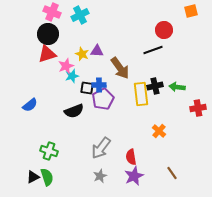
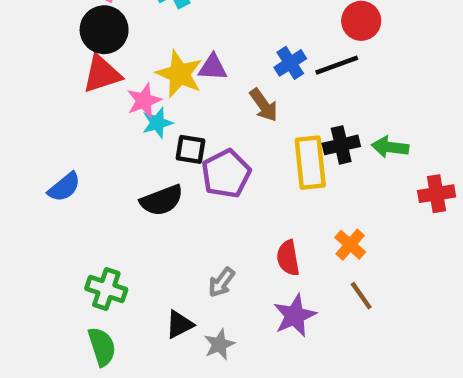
yellow star: (82, 54) -> (179, 74), size x1.5
brown arrow: (120, 68) -> (264, 105), size x0.7
blue cross: (99, 85) -> (290, 63), moved, turned -32
gray arrow: (101, 148) -> (222, 282), size x0.6
red semicircle: (131, 157) -> (288, 258), moved
brown line: (172, 173) -> (361, 296), moved
purple star: (134, 176) -> (295, 316), moved
black triangle: (33, 177) -> (179, 324), moved

